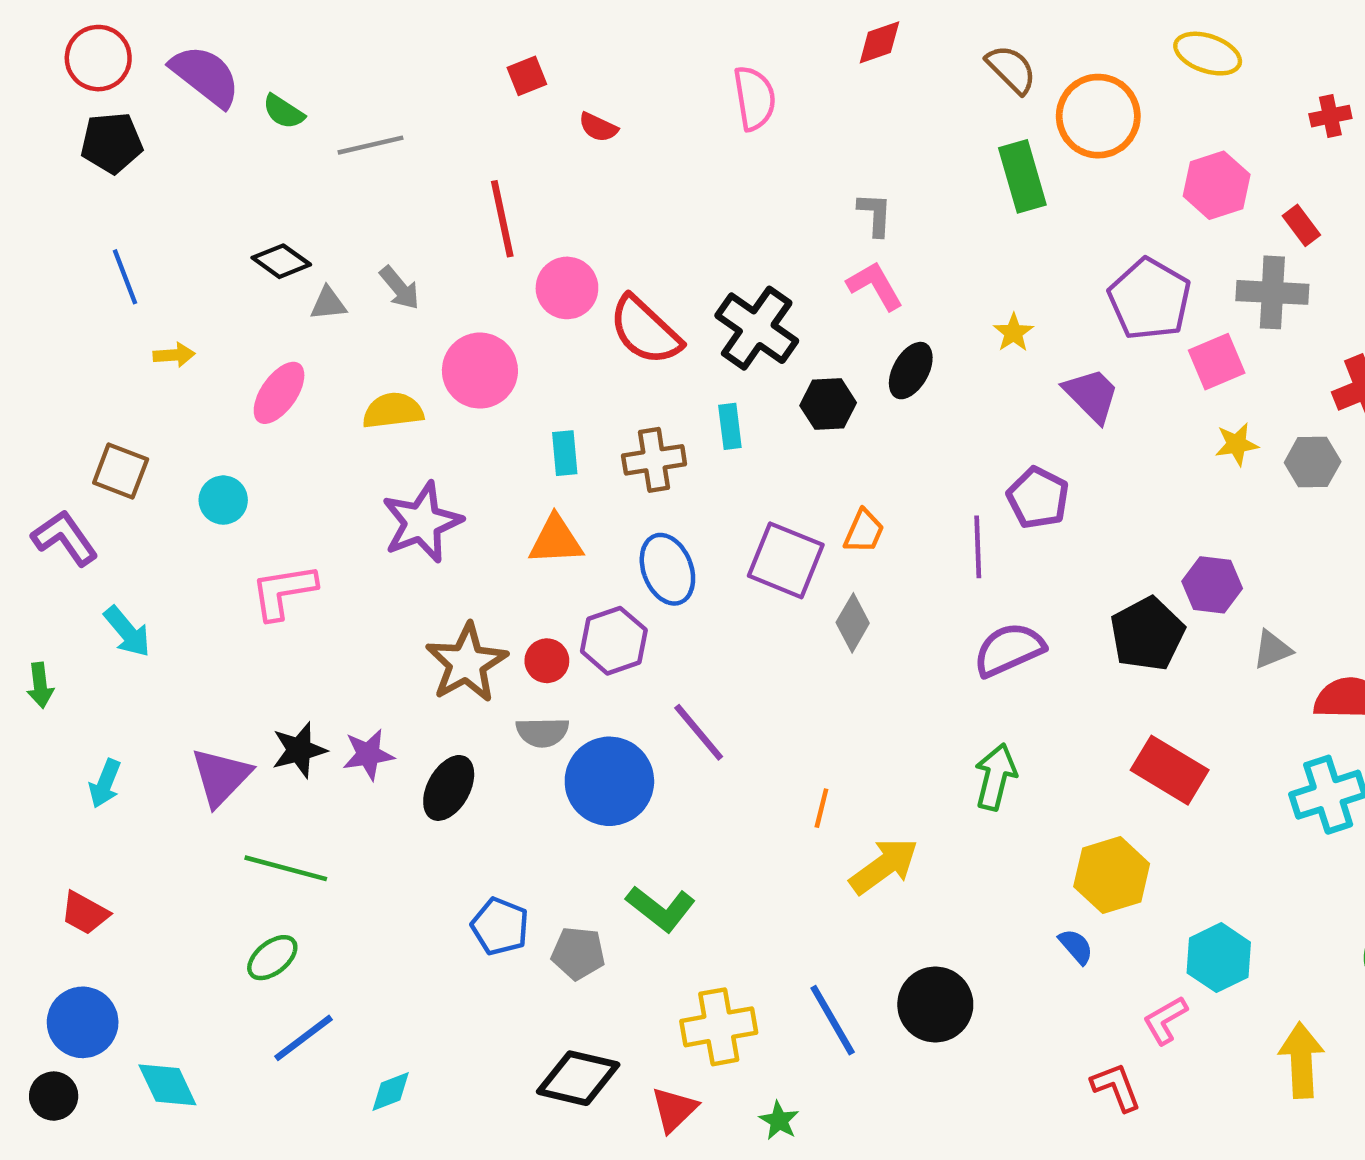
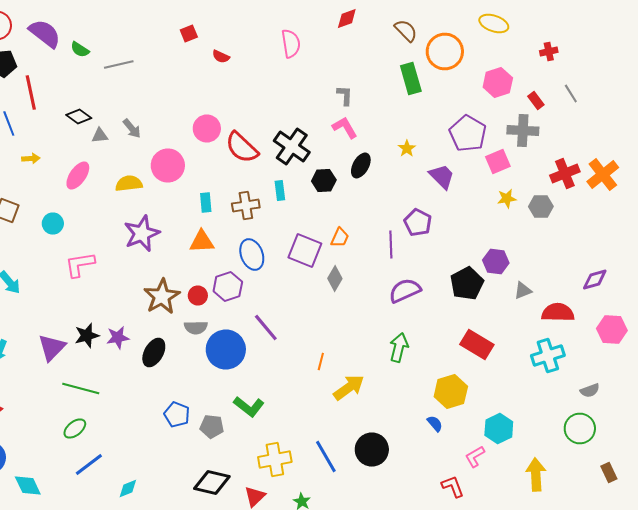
red line: (502, 219) -> (31, 92), moved

